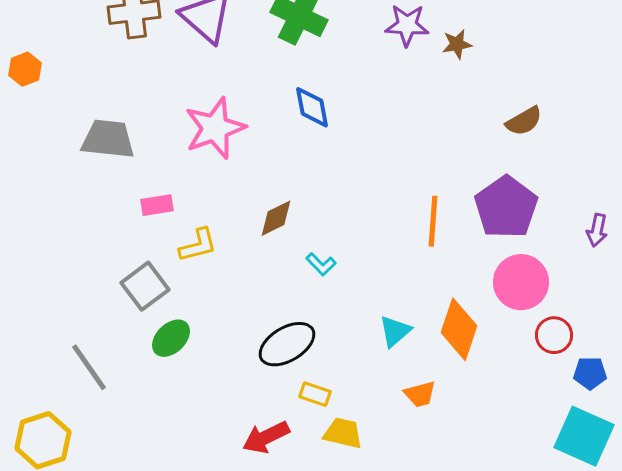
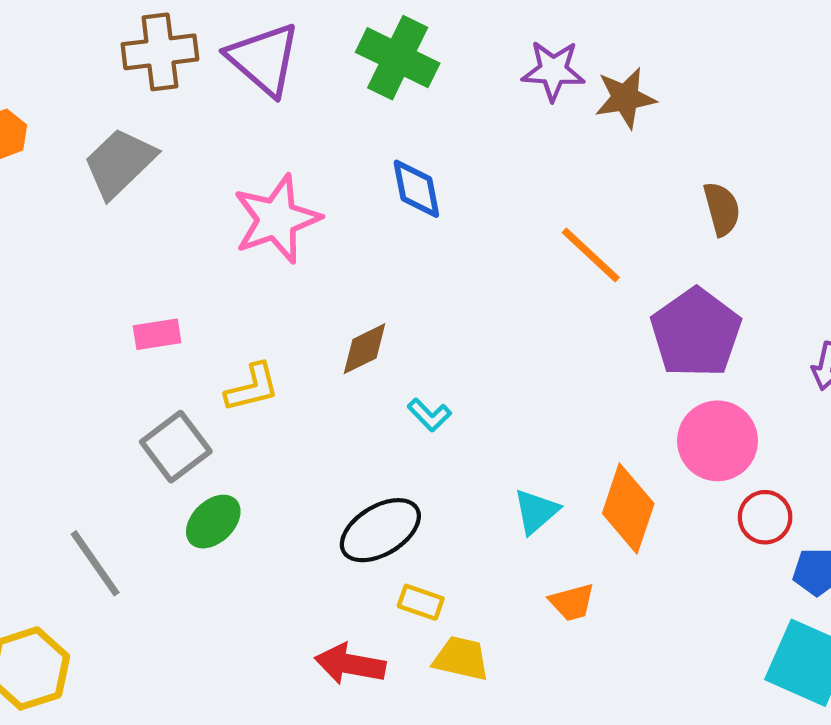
brown star: (457, 44) -> (625, 98), size x1.4
brown semicircle: (524, 121) -> (722, 209), turned -75
gray trapezoid: (108, 139) -> (120, 163), moved, turned -50
pink rectangle: (157, 205) -> (157, 334), moved
orange line: (433, 221) -> (591, 255), moved, turned -51
red arrow: (266, 437) -> (350, 664), turned 36

